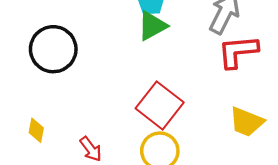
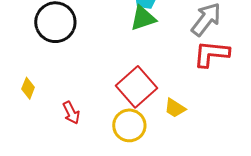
yellow trapezoid: (247, 122) -> (175, 108), moved, size x0.7

